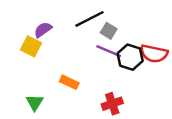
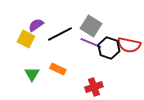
black line: (90, 19) -> (60, 34), moved
gray square: (109, 31) -> (91, 26), size x1.5
green triangle: (35, 102) -> (32, 74), moved

